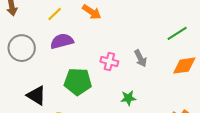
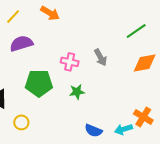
green star: (128, 98) -> (77, 92), moved

